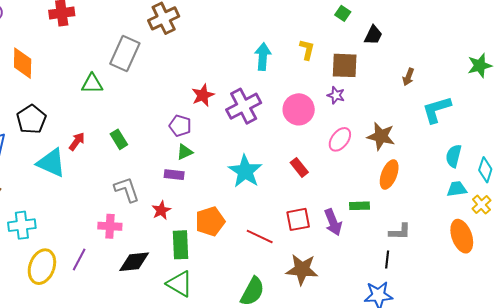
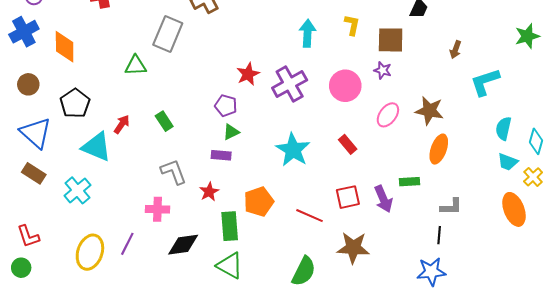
cyan trapezoid: (457, 189) -> (508, 162), turned -150
cyan cross: (22, 225) -> (77, 190), moved, turned -32

